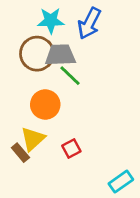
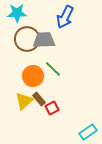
cyan star: (51, 21) -> (17, 13), moved
green line: (70, 76) -> (53, 69), moved
brown rectangle: (20, 153) -> (39, 99), moved

